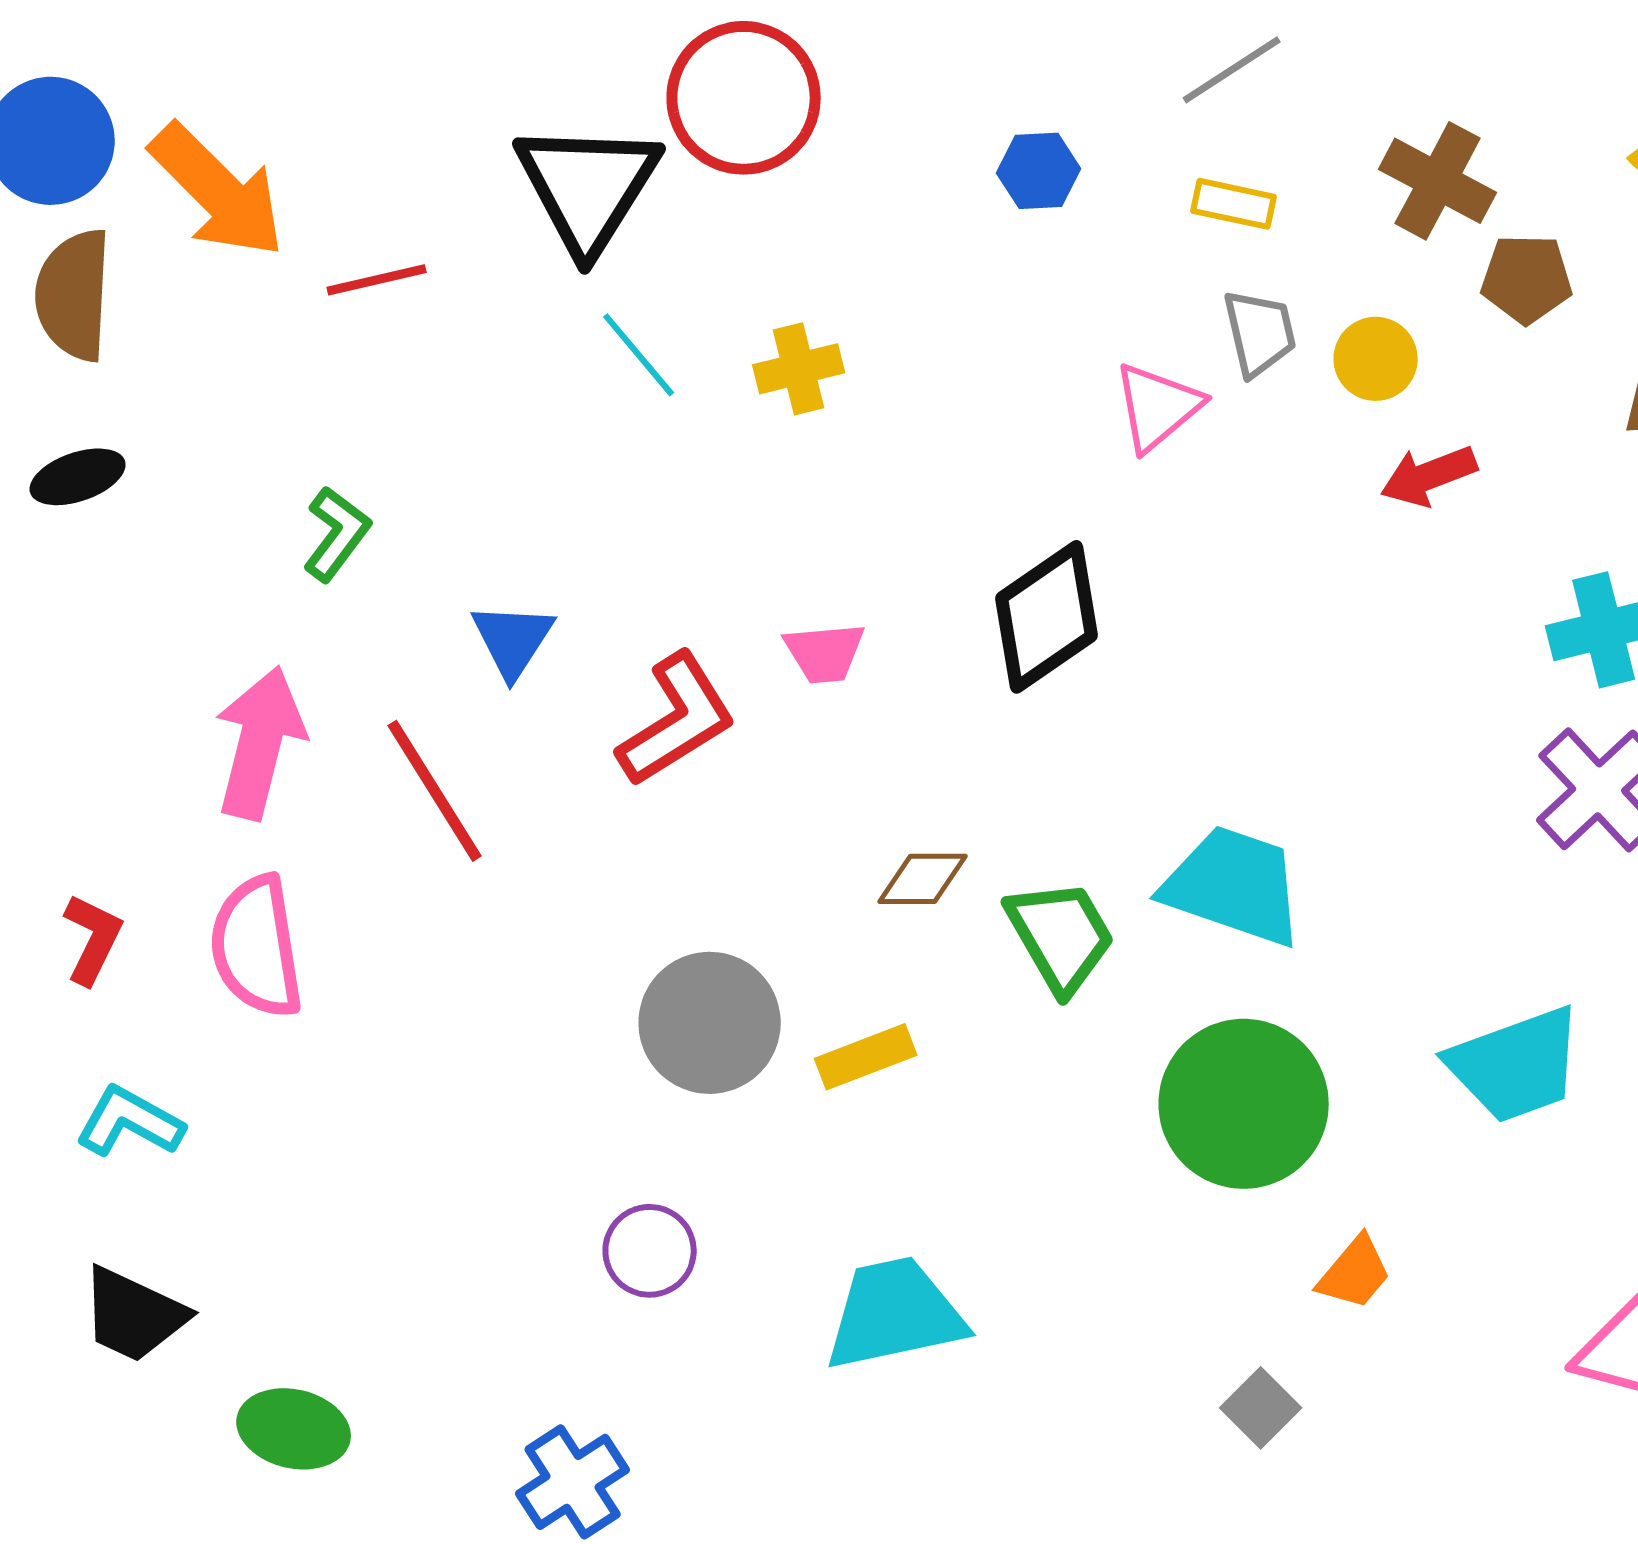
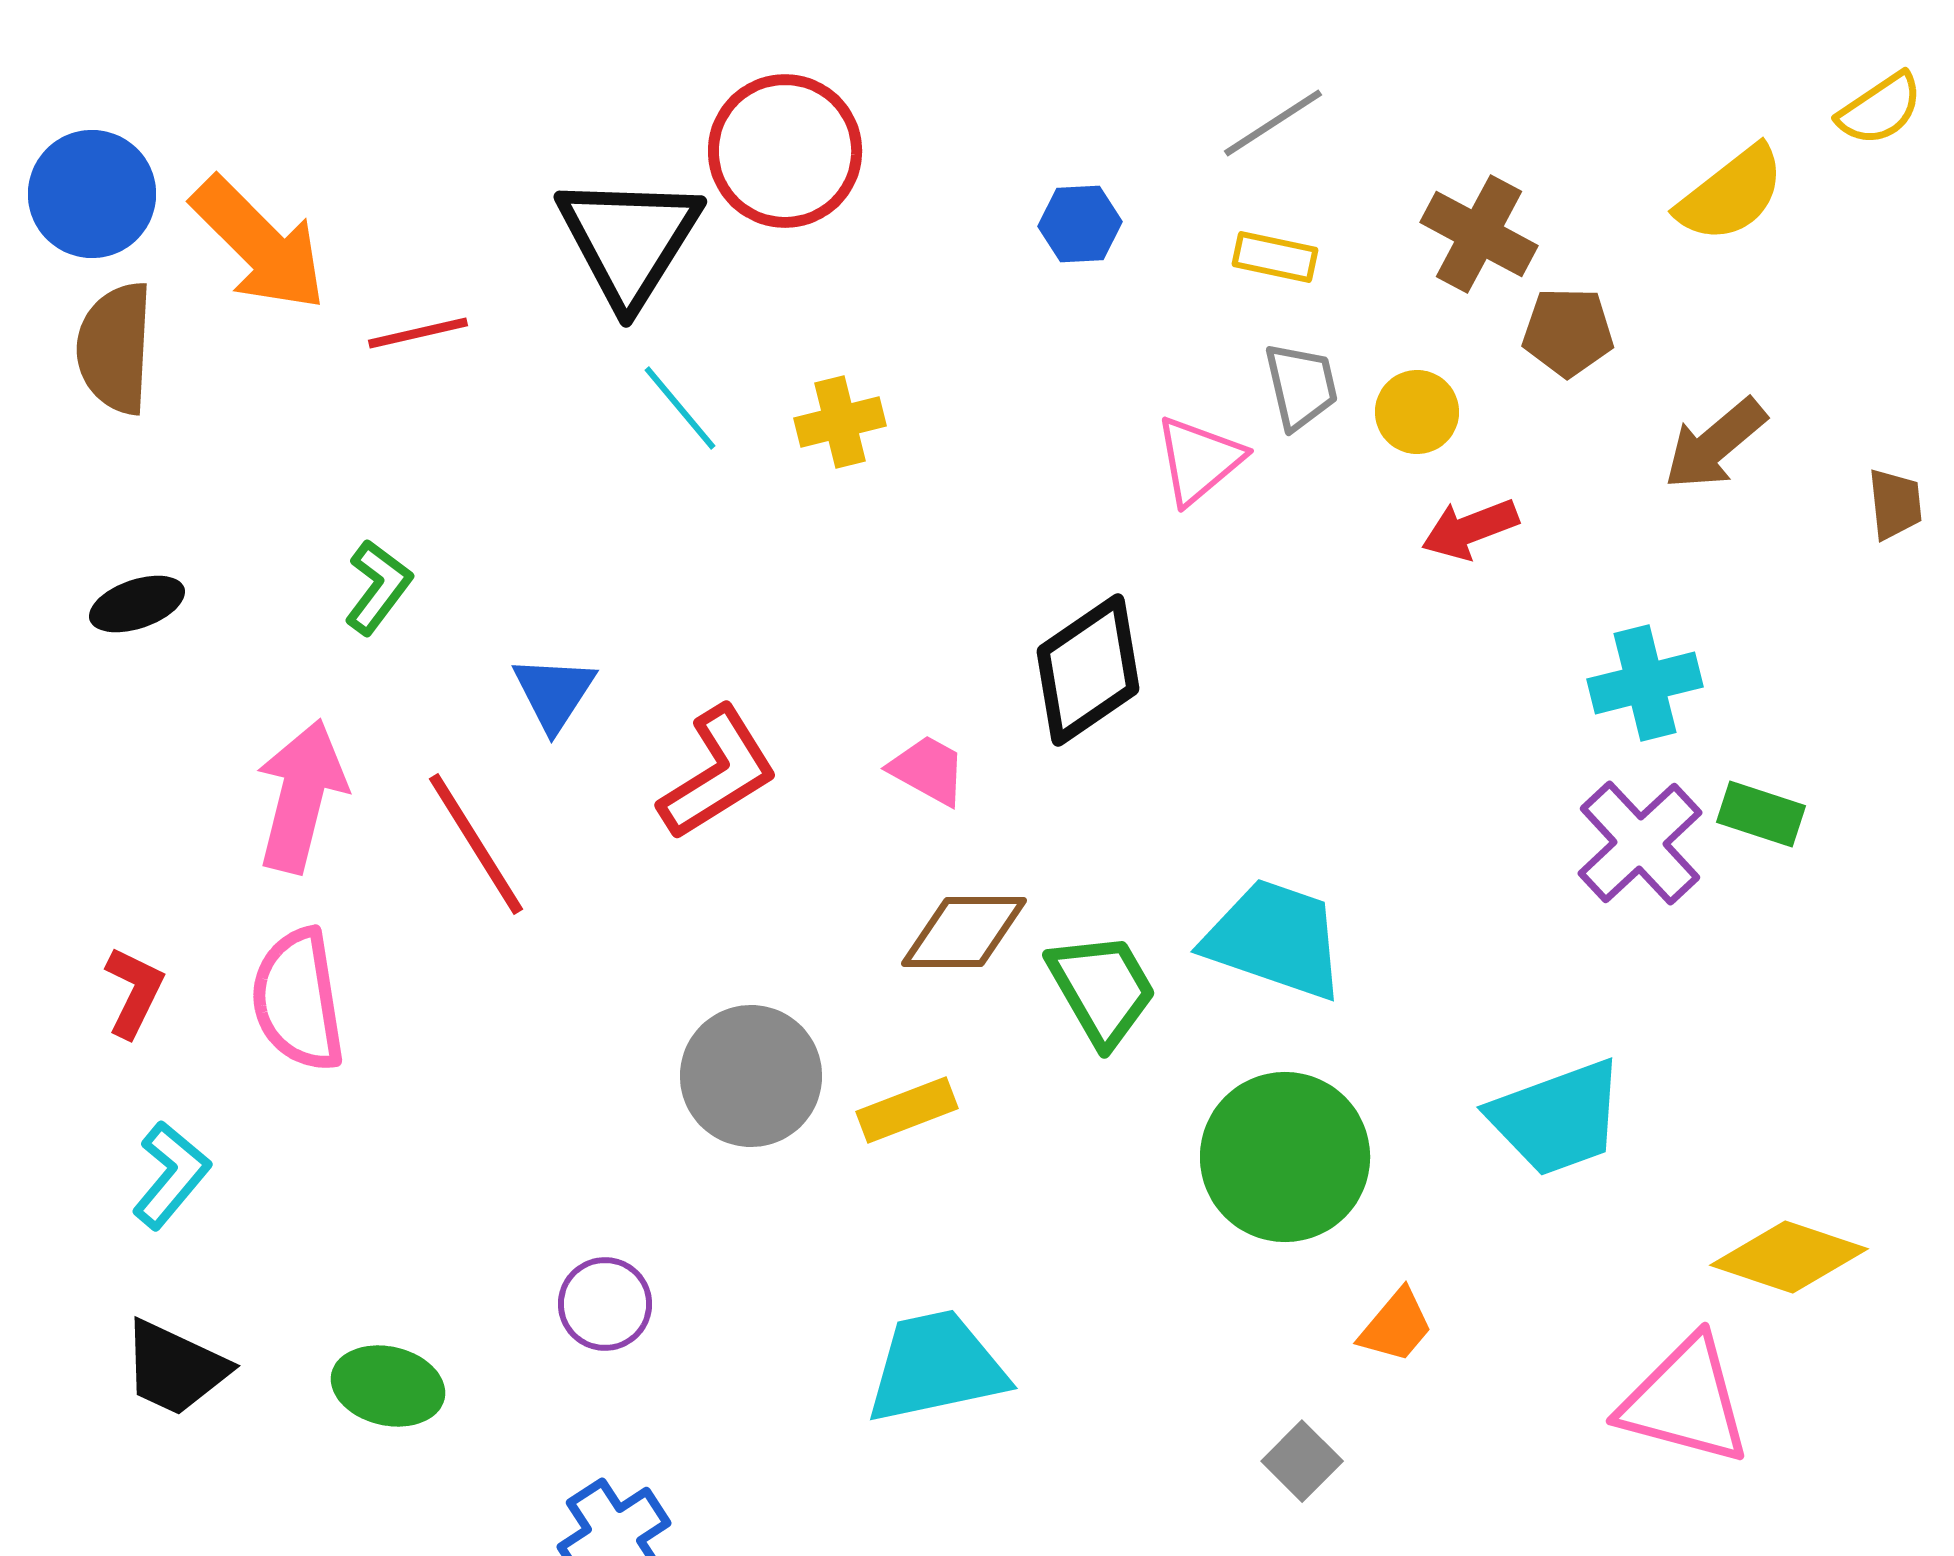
black ellipse: (78, 477) -> (137, 604), moved
pink trapezoid: (825, 653) -> (928, 770), moved, turned -146
brown diamond: (923, 879) -> (964, 932), size x1.4
cyan L-shape: (130, 1122) -> (171, 1175), turned 101
purple circle: (650, 1251) -> (605, 1304), moved
green ellipse: (294, 1429) -> (388, 1386), moved

